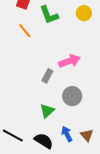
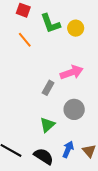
yellow circle: (84, 13) -> (76, 28), moved
blue arrow: (67, 134) -> (68, 149), turned 49

